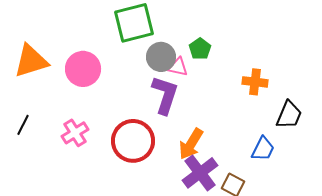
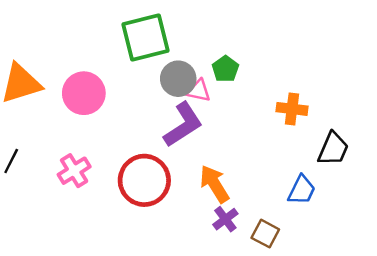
purple L-shape: (165, 95) -> (183, 125), turned 39
orange arrow: (191, 144) -> (215, 184), turned 116
purple cross: (200, 173) -> (225, 219), size x0.6

